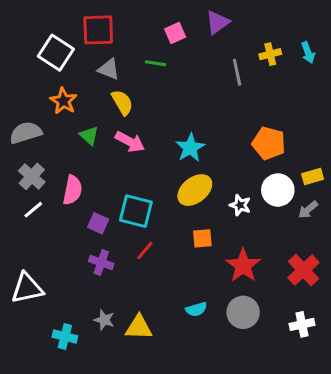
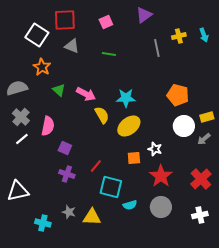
pink square: (175, 33) -> (106, 22), moved
green line: (156, 63) -> (109, 54), moved
yellow semicircle: (122, 102) -> (102, 115), moved
cyan star: (190, 148) -> (126, 98), turned 30
white star: (240, 205) -> (155, 149), moved
cyan square: (136, 211) -> (111, 187), moved

